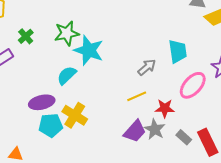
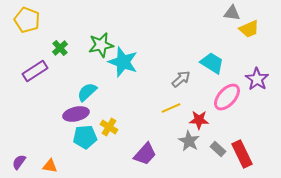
cyan trapezoid: (178, 51) -> (212, 63), turned -50
cyan semicircle: (67, 75) -> (87, 92), moved
yellow cross: (75, 115) -> (109, 127), size x0.7
purple trapezoid: (135, 131) -> (145, 154), moved

